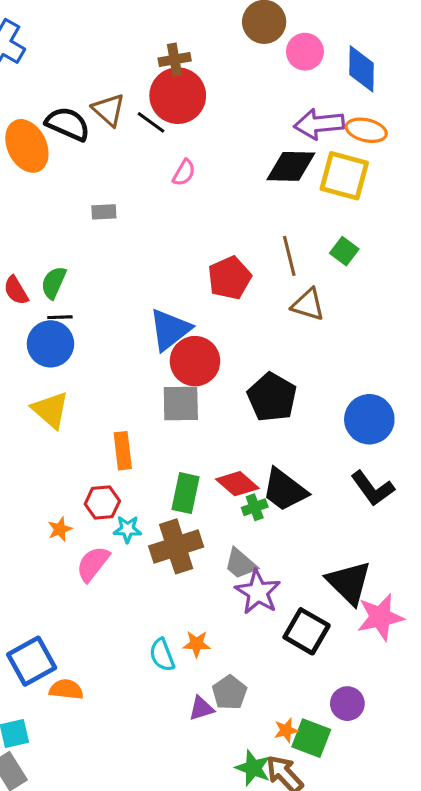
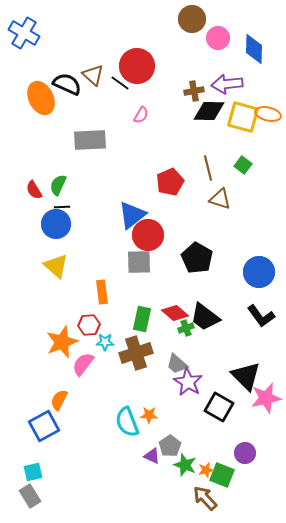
brown cross: (175, 60) -> (194, 91), moved
orange ellipse: (366, 130) -> (268, 114), moved
gray rectangle: (104, 212) -> (90, 140), size x2.0
orange star: (60, 529) -> (62, 342), size x2.0
cyan semicircle: (162, 655) -> (127, 422), size x1.4
orange semicircle: (66, 689) -> (59, 400), moved, turned -70
purple triangle: (201, 708) -> (152, 456), turned 42
green star: (253, 768) -> (185, 465), moved

